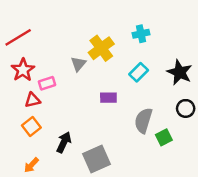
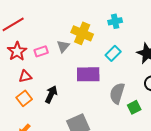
yellow cross: (101, 48) -> (82, 33), turned -30
pink rectangle: (47, 83) -> (41, 51), moved
purple rectangle: (108, 98) -> (88, 74), size x1.6
black arrow: (64, 142) -> (51, 94), moved

